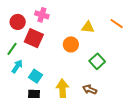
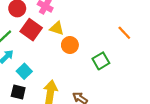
yellow triangle: (88, 27) -> (57, 28), moved
green square: (97, 61) -> (101, 61), moved

